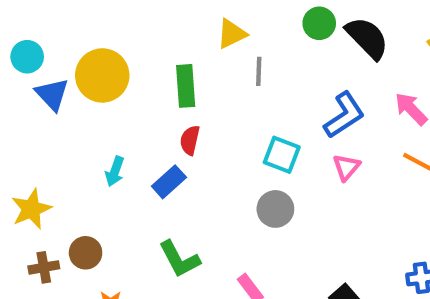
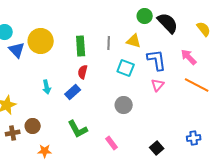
yellow triangle: (232, 34) -> (134, 41), moved, turned 42
gray line: (259, 71) -> (109, 43), moved
blue L-shape: (344, 115) -> (157, 60), turned -65
cyan square: (282, 155) -> (126, 68), moved
cyan arrow: (115, 171) -> (47, 87), turned -32

